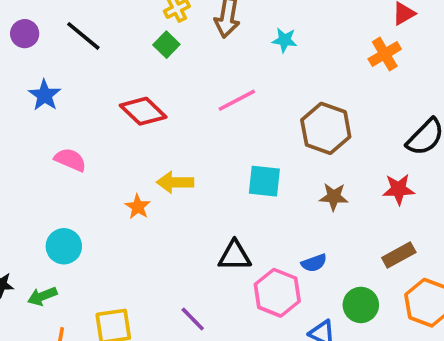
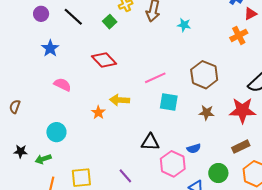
green square: (166, 45) -> (110, 22), moved
pink line: (237, 100) -> (155, 78), moved
red star: (399, 189) -> (242, 110), size x1.5

